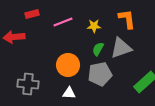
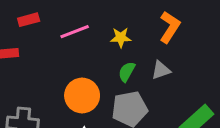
orange L-shape: (127, 19) -> (170, 27), turned 40
gray triangle: (121, 48) -> (161, 70), size x0.6

